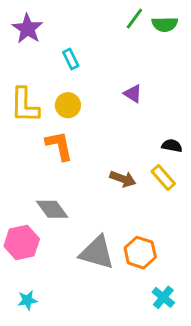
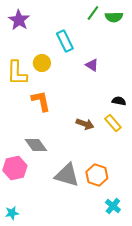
cyan rectangle: (71, 59) -> (65, 41), moved, size x1.5
yellow circle: (68, 105) -> (42, 63), moved
cyan star: (27, 300) -> (12, 213), moved

